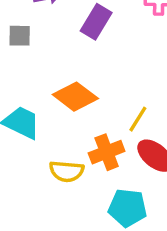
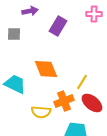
orange diamond: (75, 97) -> (46, 69), turned 30

